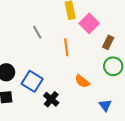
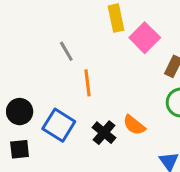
orange line: (66, 47) -> (87, 83), moved
black cross: (51, 99) -> (104, 133), moved

